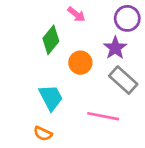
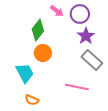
purple circle: (127, 18) -> (80, 14), moved
orange circle: (80, 63) -> (43, 53), moved
cyan trapezoid: (51, 97) -> (25, 73), moved

